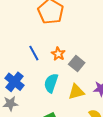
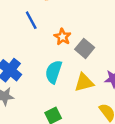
blue line: (34, 53) -> (31, 20), moved

